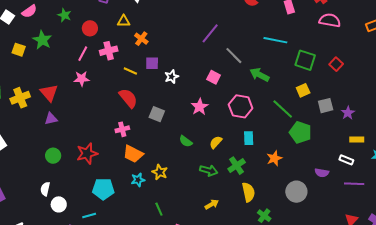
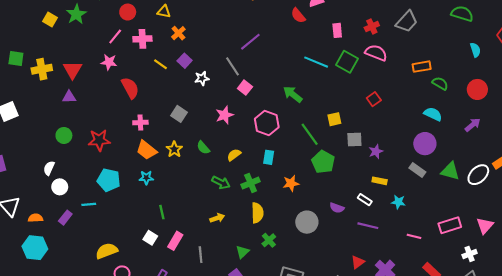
gray line: (234, 56) -> (232, 66), moved
green square: (305, 60) -> (347, 62), moved
purple square: (152, 63) -> (185, 61), turned 32
red semicircle: (128, 98) -> (130, 88), moved
yellow star: (160, 172) -> (174, 149), moved

